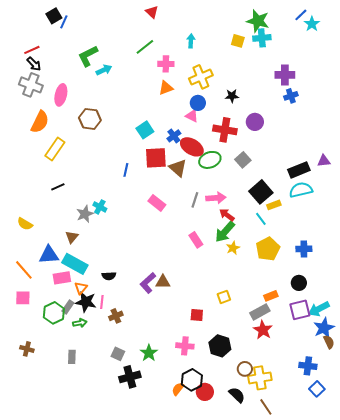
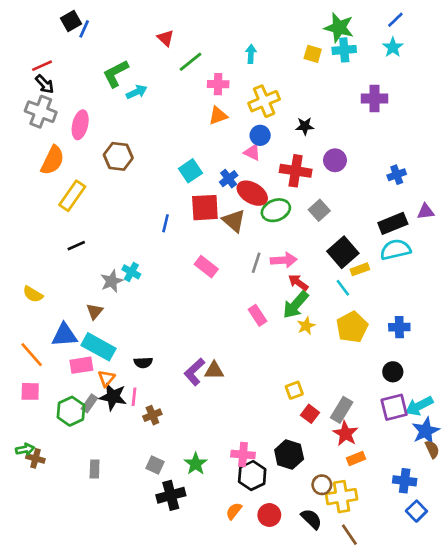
red triangle: (152, 12) -> (166, 38), moved
cyan star: (312, 24) -> (393, 47), moved
blue cross: (291, 96) -> (397, 175), moved
orange rectangle: (271, 296) -> (356, 458), moved
gray rectangle: (260, 312) -> (342, 410), turned -30
red square: (197, 315) -> (310, 414), moved, turned 32
green arrow: (80, 323) -> (25, 449), moved
black hexagon: (192, 380) -> (252, 476), moved

